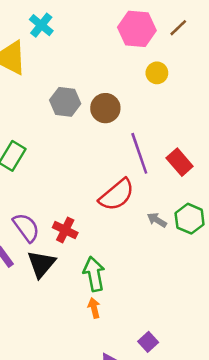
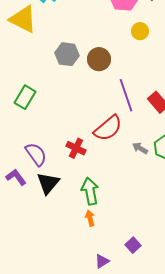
red cross: (65, 230) -> (76, 148), moved

